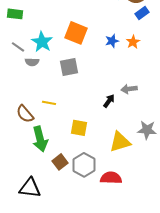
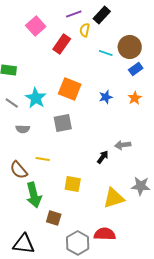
orange star: (133, 42) -> (135, 98), moved
gray semicircle: (32, 62) -> (23, 129), moved
brown square: (60, 162) -> (54, 218), turned -35
gray hexagon: (84, 165) -> (78, 243), moved

